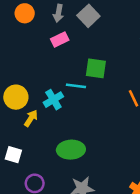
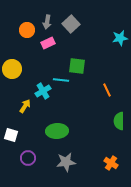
orange circle: (25, 13) -> (27, 30), moved
yellow circle: (16, 97) -> (12, 69), moved

